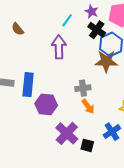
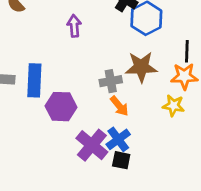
purple arrow: (59, 47) -> (74, 26), size x0.7
brown star: (106, 61) -> (141, 67), moved
blue cross: (112, 132) -> (118, 139), moved

